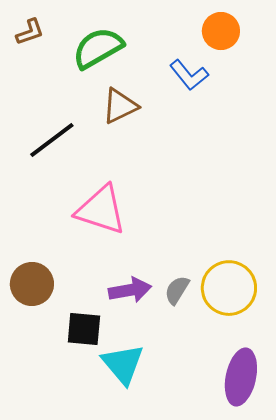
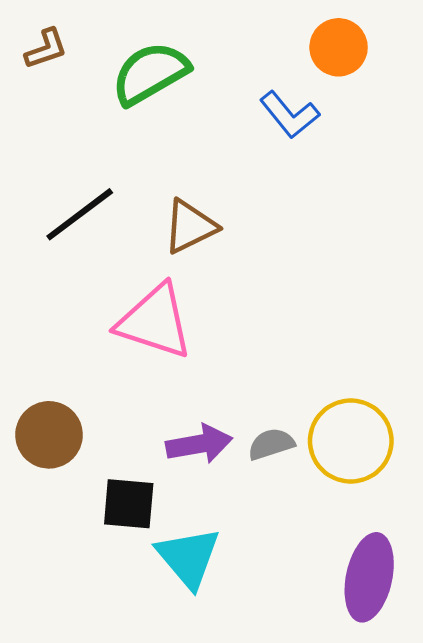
brown triangle: (120, 106) -> (190, 227), moved
gray semicircle: (177, 290) -> (271, 444), turned 40

